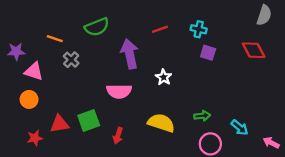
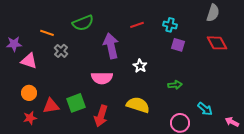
gray semicircle: (264, 15) -> (213, 13), moved
orange circle: (29, 99) -> (29, 93), moved
green arrow: (202, 116) -> (175, 85), moved
red arrow: (118, 136) -> (101, 116), size x1.5

